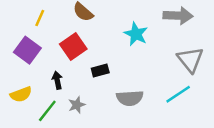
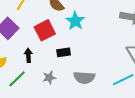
cyan star: (136, 34) -> (75, 21), moved
gray star: (77, 105) -> (49, 78), moved

